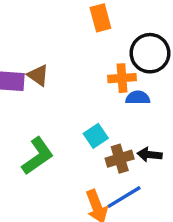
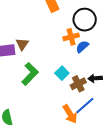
brown triangle: (38, 75) -> (22, 44), turned 40
blue semicircle: (138, 98) -> (82, 47), turned -32
green L-shape: (38, 156) -> (30, 74), moved

